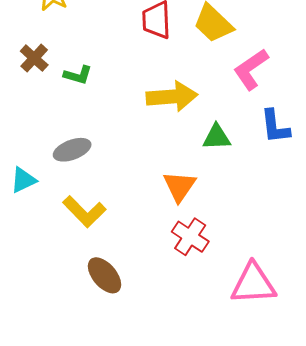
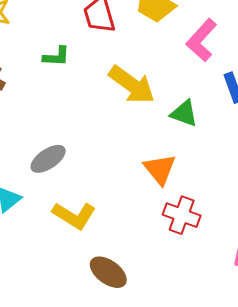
green L-shape: (78, 75) -> (56, 56), moved
yellow arrow: (172, 97) -> (132, 85), turned 54
green triangle: (217, 137) -> (184, 113), turned 36

